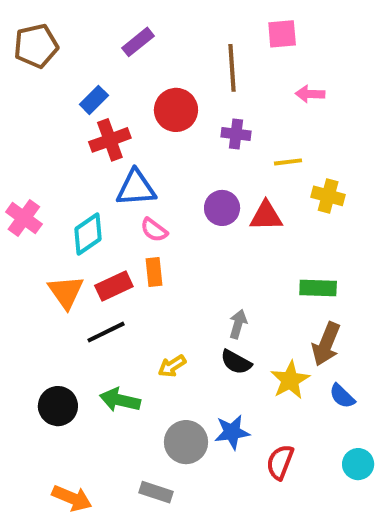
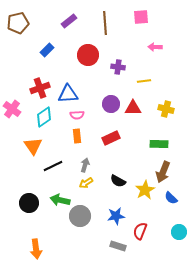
brown line: (232, 68) -> (105, 23), moved
red cross: (110, 140) -> (40, 88), moved
yellow cross: (328, 196) -> (166, 109), moved
pink semicircle: (154, 230) -> (77, 115), turned -40
red rectangle: (114, 286) -> (111, 138), moved
gray arrow: (238, 324) -> (85, 165), moved
gray circle: (186, 442) -> (80, 216), moved
gray rectangle: (156, 492) -> (118, 246), moved
orange arrow: (72, 498) -> (36, 249), turned 60

